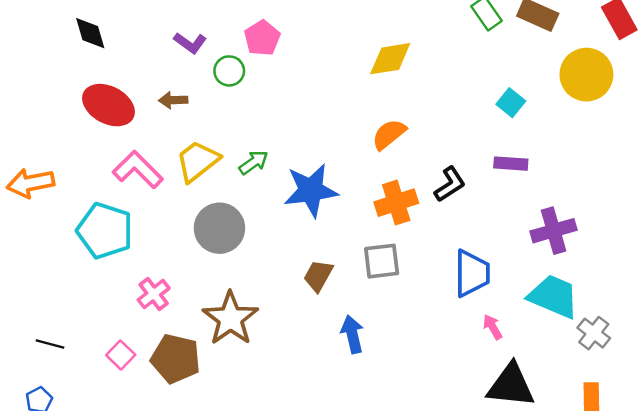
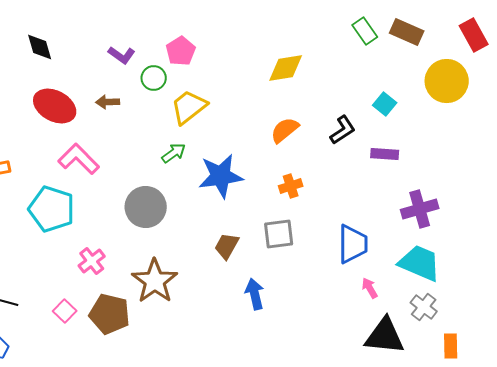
yellow trapezoid: (198, 161) -> (189, 107), moved
black L-shape: (450, 184) -> (343, 130), moved
orange cross: (396, 203) -> (291, 186), size x0.7
gray cross: (594, 333) -> (424, 307), moved

